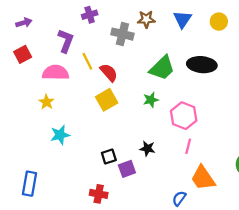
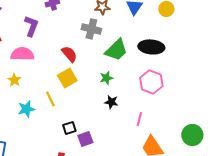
gray cross: (122, 34) -> (91, 29), moved
yellow line: (87, 61) -> (50, 99), moved
pink hexagon: (184, 116) -> (151, 82), moved
black star: (147, 149) -> (111, 102), moved

